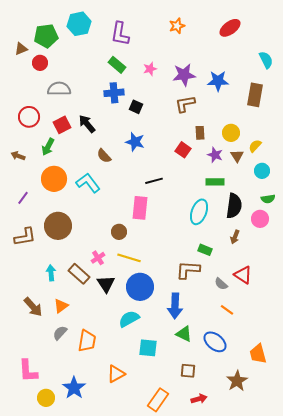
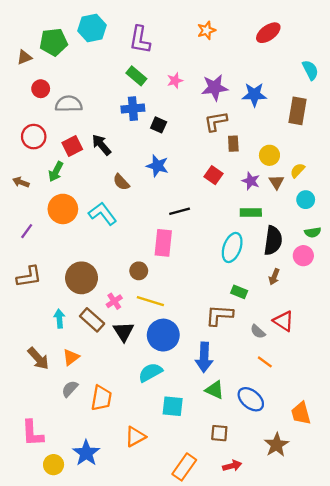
red circle: (40, 63) -> (41, 89), moved
brown rectangle: (200, 133) -> (233, 144), moved
brown circle: (58, 226) -> (82, 278), moved

